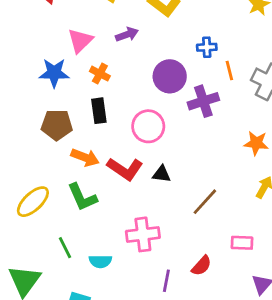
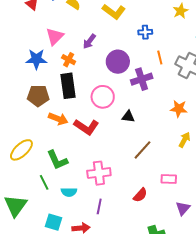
purple arrow: (127, 34) -> (89, 41), moved, turned 147
blue cross: (207, 47) -> (145, 32), moved
black rectangle: (99, 111) -> (68, 86), size x1.4
black triangle: (162, 174) -> (128, 117), moved
green L-shape: (82, 197) -> (57, 160), moved
purple line: (166, 281) -> (99, 206), moved

